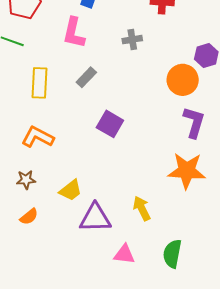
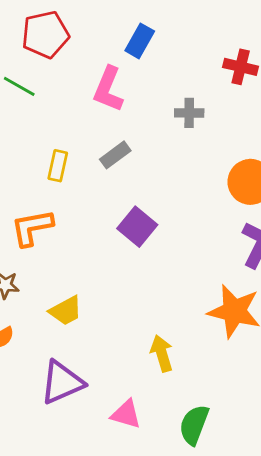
yellow rectangle: (40, 83) -> (58, 166), moved, size x0.7
orange L-shape: (38, 137) -> (32, 228), turned -48
purple triangle: (95, 218) -> (62, 382), moved, turned -32

